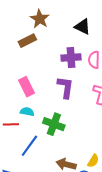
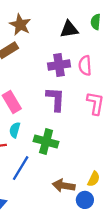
black triangle: (83, 27) -> (69, 29), turned -30
cyan semicircle: (27, 112) -> (15, 130), turned -80

